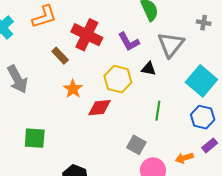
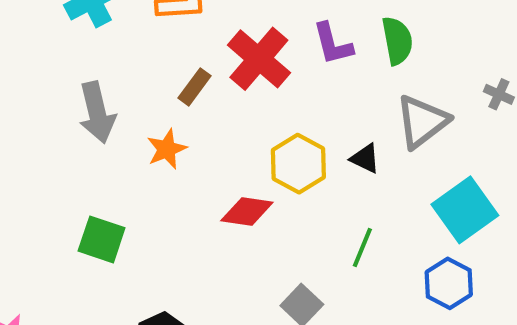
purple L-shape: (129, 42) -> (333, 44), moved
brown rectangle: (60, 56) -> (194, 87), turned 66
orange star: (73, 89) -> (167, 149), moved

